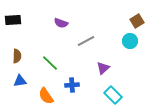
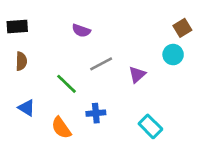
gray line: (86, 41) -> (101, 64), moved
brown semicircle: (17, 56) -> (21, 61), moved
purple triangle: (103, 68) -> (137, 74), moved
blue triangle: (20, 81) -> (27, 108), turned 40

